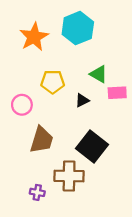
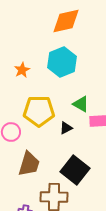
orange star: (34, 37) -> (22, 70), size x0.6
yellow pentagon: (53, 82) -> (39, 111), size x1.4

